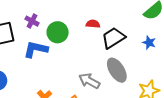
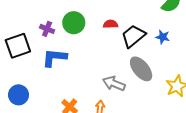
green circle: (58, 32) -> (74, 23), moved
blue star: (149, 43) -> (163, 37), moved

